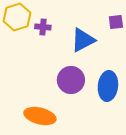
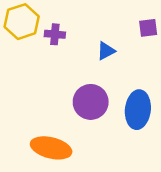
blue triangle: (83, 40) -> (106, 51), size x0.6

